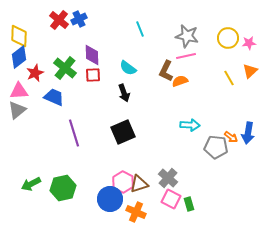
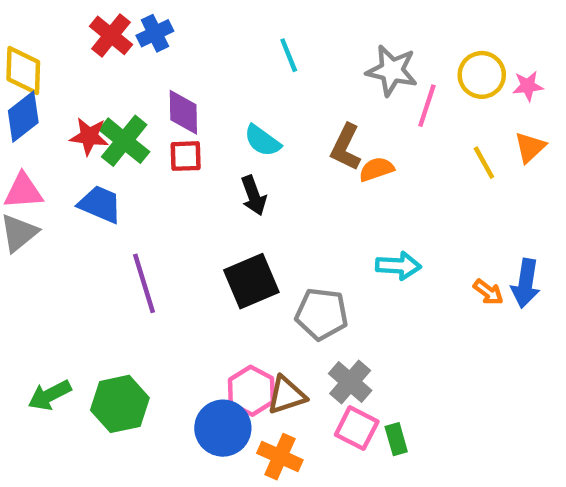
pink line: (186, 56) -> (427, 106), moved, turned -60
red star: (35, 73) -> (89, 136), moved, turned 30
gray pentagon: (216, 147) -> (322, 314), moved

